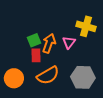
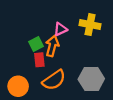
pink triangle: (69, 42) -> (60, 29), moved, turned 32

